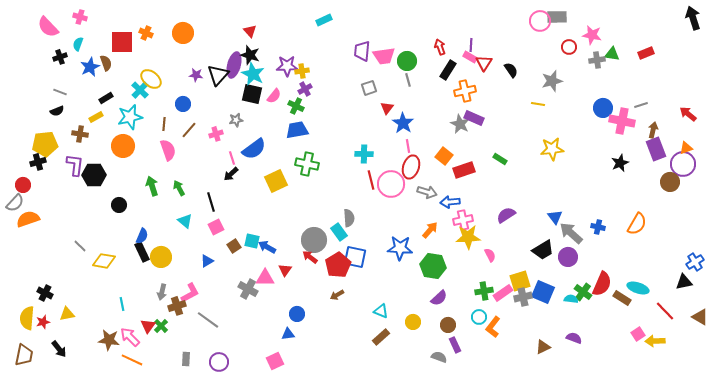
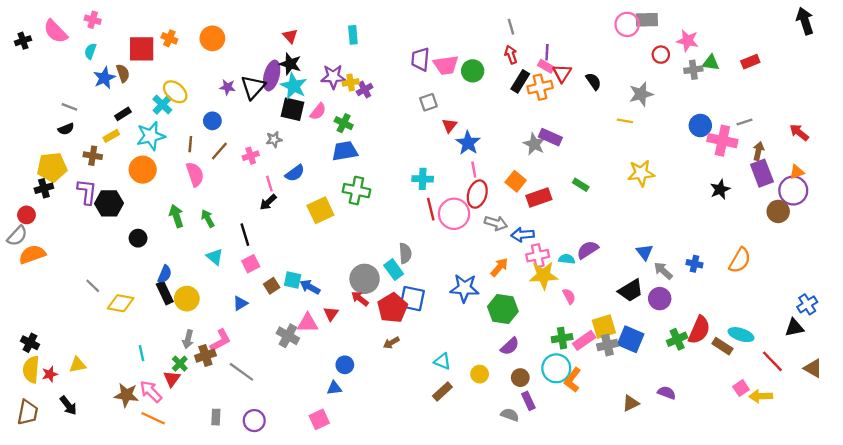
cyan rectangle: (324, 20) -> (353, 35), moved, turned -70
black cross: (60, 57) -> (23, 41), moved
gray line: (408, 80) -> (511, 27), moved
purple cross: (305, 89) -> (365, 89), moved
orange cross: (465, 91) -> (540, 87), moved
blue semicircle: (254, 149) -> (295, 173), size x0.7
gray arrow: (571, 233) -> (663, 271), size x0.7
green cross: (583, 292) -> (677, 339), turned 30
black cross: (45, 293) -> (30, 343), moved
cyan semicircle: (571, 299) -> (567, 259), moved
cyan circle: (479, 317) -> (556, 368), size x1.6
green cross: (161, 326) -> (180, 364), moved

